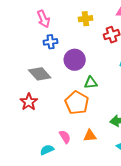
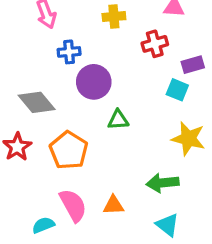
blue cross: (51, 42) -> (69, 52), moved
orange pentagon: (77, 103) -> (69, 150), moved
pink semicircle: (65, 137) -> (73, 205), size x1.5

